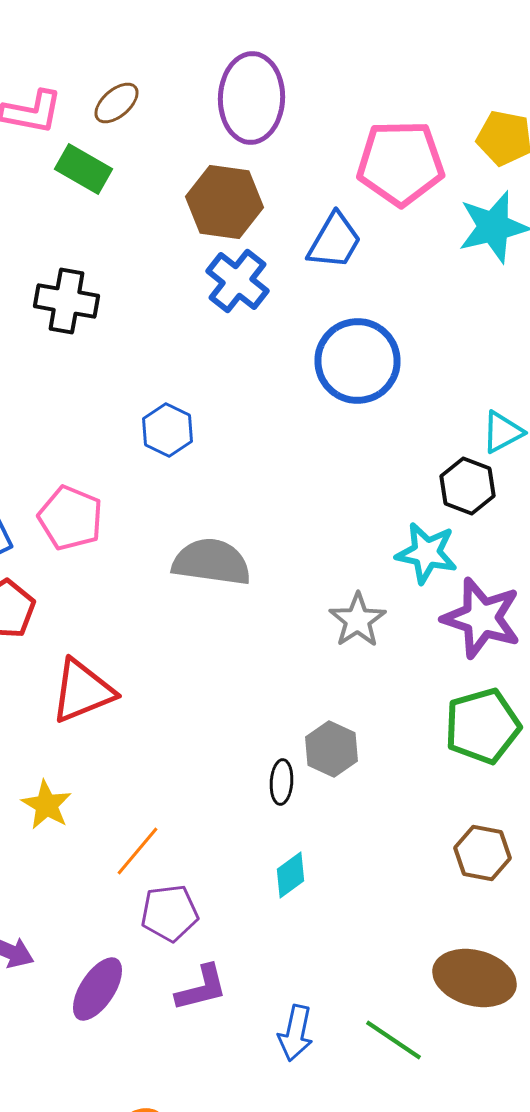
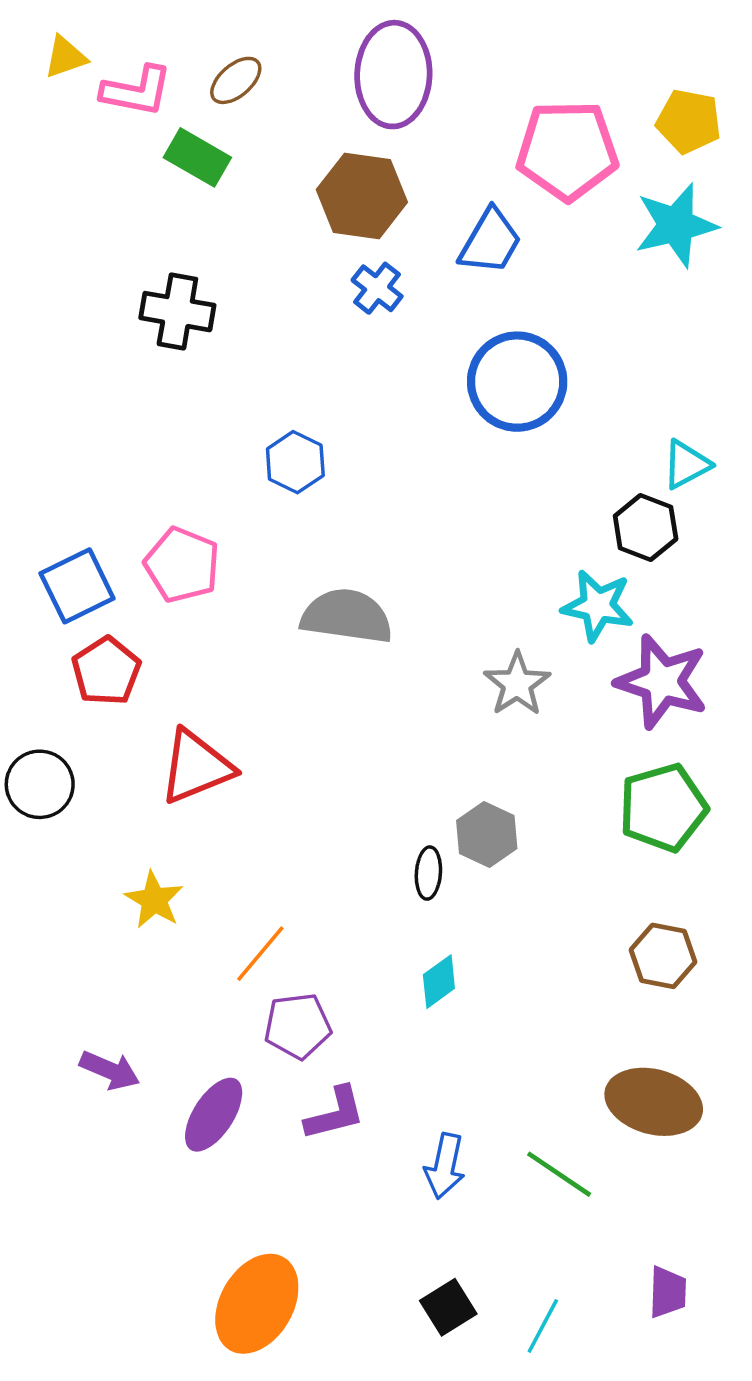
blue cross: (238, 281) -> (377, 288), size x0.7

